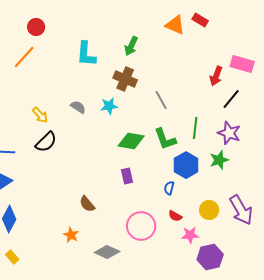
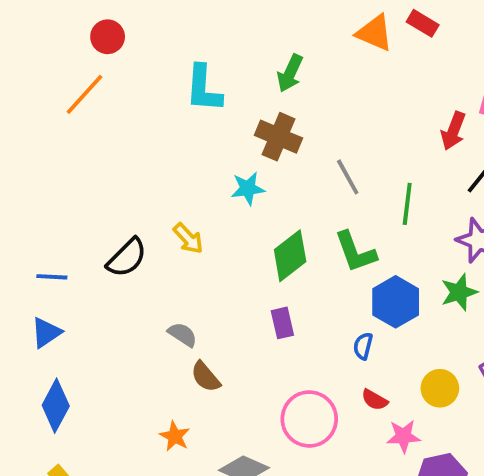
gray semicircle: (78, 107) -> (182, 334), moved
yellow arrow: (40, 115) -> (188, 238), moved
green line: (195, 128) -> (407, 204), moved
green diamond: (131, 141) -> (290, 256), turned -48

